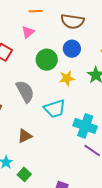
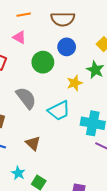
pink triangle: (28, 32) -> (19, 37), turned -40
yellow star: (67, 78) -> (75, 83), moved
brown triangle: (25, 136) -> (33, 143), turned -42

